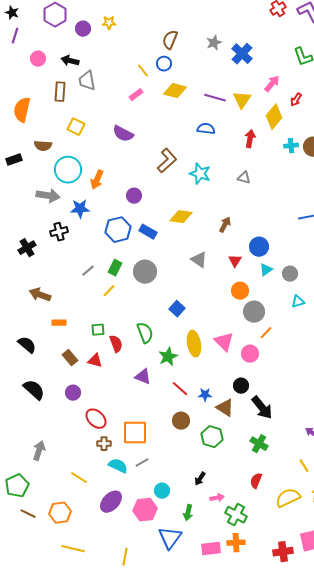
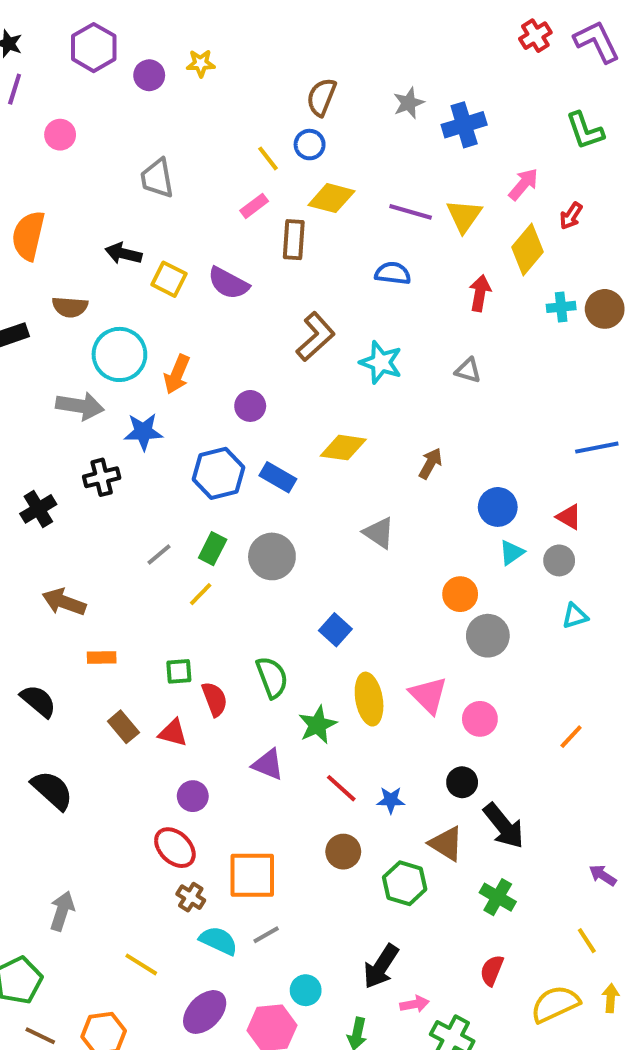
blue cross: (242, 54) -> (464, 125), turned 30
black arrow: (70, 61) -> (123, 253), moved
brown rectangle: (60, 92) -> (294, 240), moved
yellow square: (76, 127) -> (169, 279), moved
red triangle: (235, 261) -> (569, 517), moved, turned -32
orange line: (266, 333) -> (571, 737), moved
purple circle: (73, 393) -> (193, 796), moved
brown triangle: (225, 408) -> (446, 844), moved
brown cross: (104, 444) -> (191, 897), turned 32
black arrow: (200, 479) -> (381, 966), size x1.6

